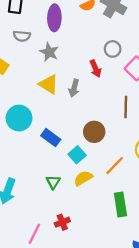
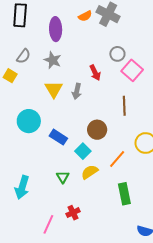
gray semicircle: (22, 36) -> (23, 56), moved, turned -56
gray circle: (113, 49) -> (117, 54), moved
yellow triangle: (49, 84) -> (54, 89), turned 30

